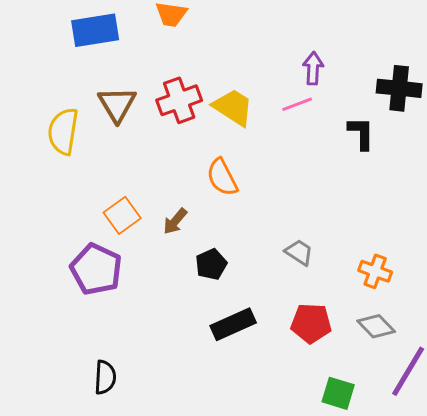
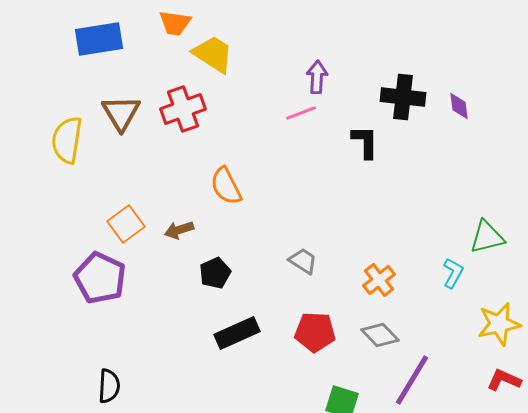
yellow trapezoid: (233, 107) -> (213, 54), moved
brown arrow: (175, 221) -> (179, 230), turned 32
orange cross: (375, 271) -> (379, 280), turned 32

